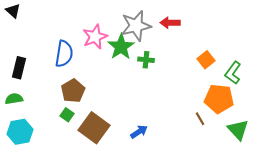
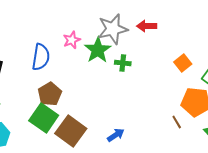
pink star: (95, 37) -> (72, 40), size x0.7
green square: (67, 115) -> (44, 118), size x2.0

